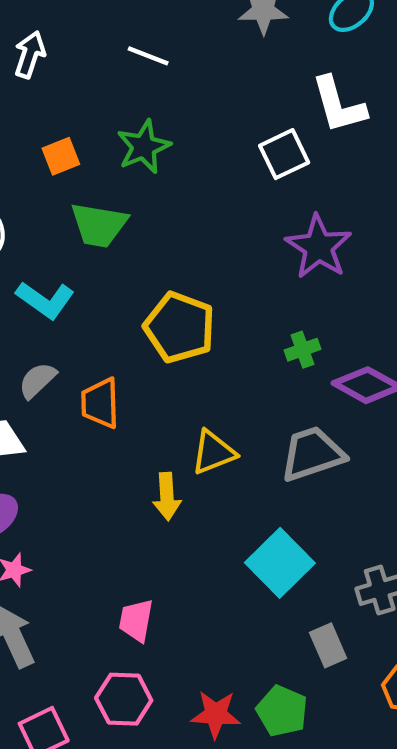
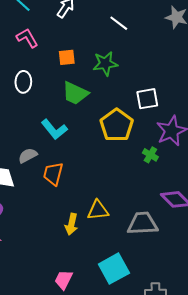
white square: (284, 154) -> (147, 99), moved
cyan L-shape: (45, 300) -> (54, 129), moved
yellow pentagon: (180, 327) -> (117, 125), moved
green cross: (302, 350) -> (150, 155), moved, turned 35
pink trapezoid: (136, 620) -> (64, 280), moved

